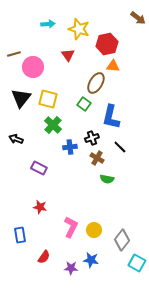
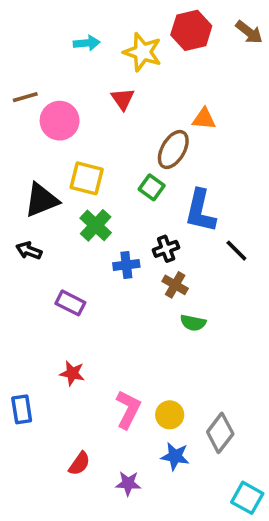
red hexagon: (107, 44) -> (191, 30), moved
black triangle: (21, 98) -> (42, 200), moved, turned 30
black line: (120, 147) -> (236, 251), moved
blue rectangle: (20, 235) -> (22, 409), moved
blue star: (91, 260) -> (175, 456), moved
cyan square: (137, 263) -> (247, 498), moved

